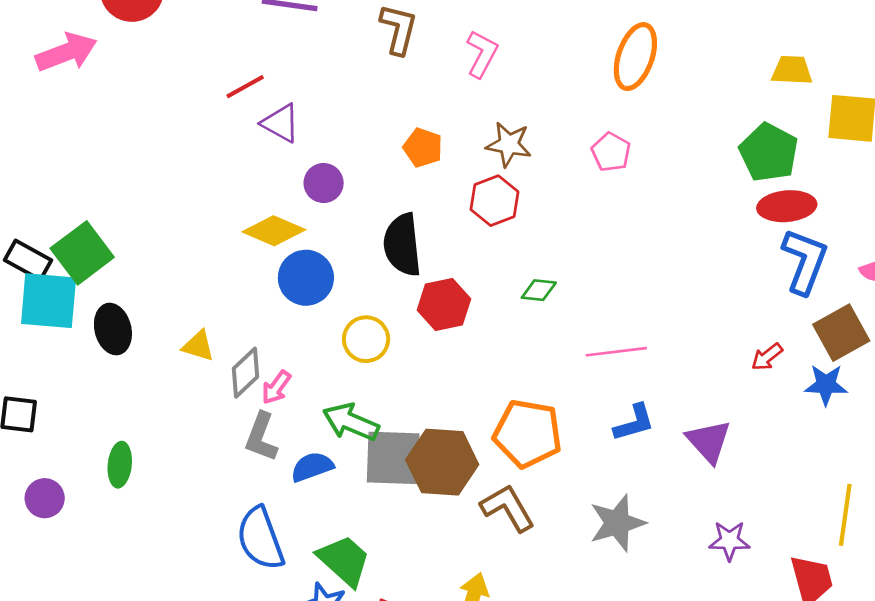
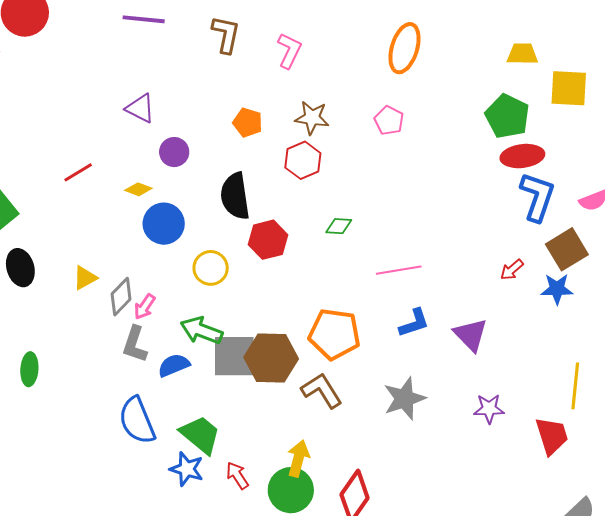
red line: (245, 87) -> (78, 172), moved
yellow diamond: (274, 231) -> (138, 189), size x0.6
yellow triangle: (198, 346) -> (85, 278), turned -44

